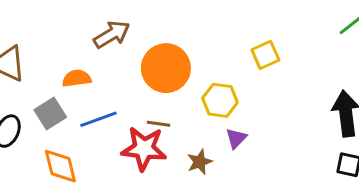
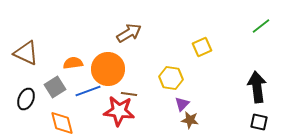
brown arrow: (112, 34) -> (129, 33), moved
orange circle: (166, 68) -> (108, 69), moved
brown star: (200, 162) -> (190, 120), moved, turned 30

